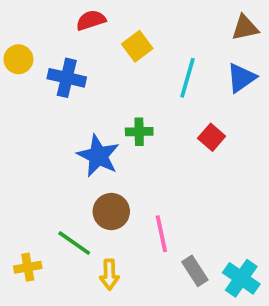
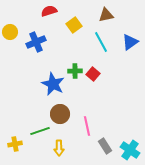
brown triangle: (245, 28) -> (106, 15), moved
blue cross: (67, 78) -> (36, 42), turned -36
cyan line: (187, 78) -> (101, 42), turned -45
red square: (212, 137) -> (93, 74), moved
green line: (74, 243) -> (40, 131), turned -54

